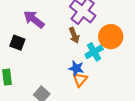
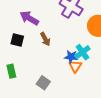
brown arrow: (74, 35) -> (45, 39), moved
cyan cross: (94, 52) -> (82, 52), moved

